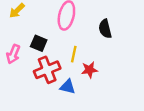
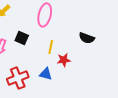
black semicircle: (105, 29) -> (87, 38), moved, turned -56
red cross: (47, 70) -> (18, 78), moved

